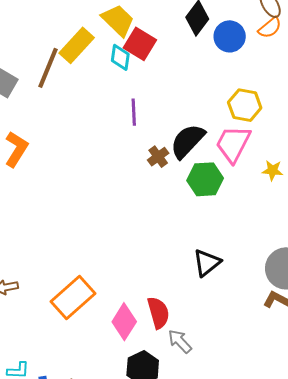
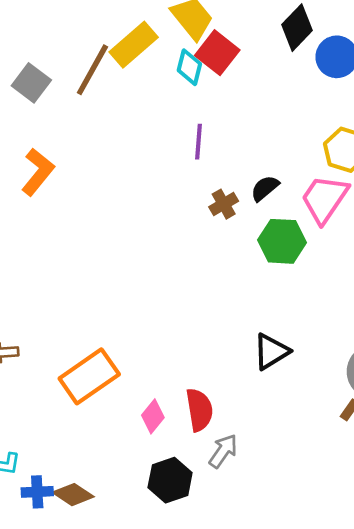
black semicircle: (188, 141) -> (265, 188), size x0.6
pink diamond: (124, 322) -> (153, 416), size x0.7
gray arrow: (180, 341) -> (223, 451), turned 72

